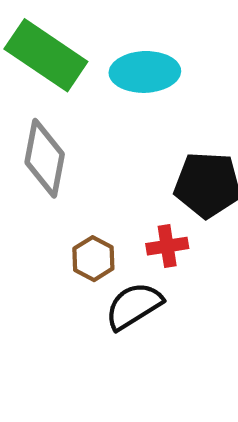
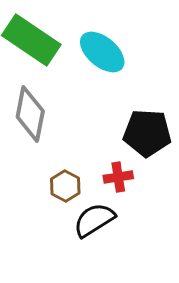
cyan ellipse: (145, 72) -> (102, 52), turned 42

